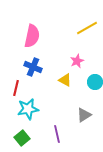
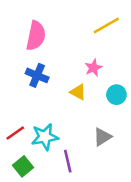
red line: (16, 88) -> (15, 133), moved, turned 42
cyan star: (28, 109) -> (45, 137), moved

